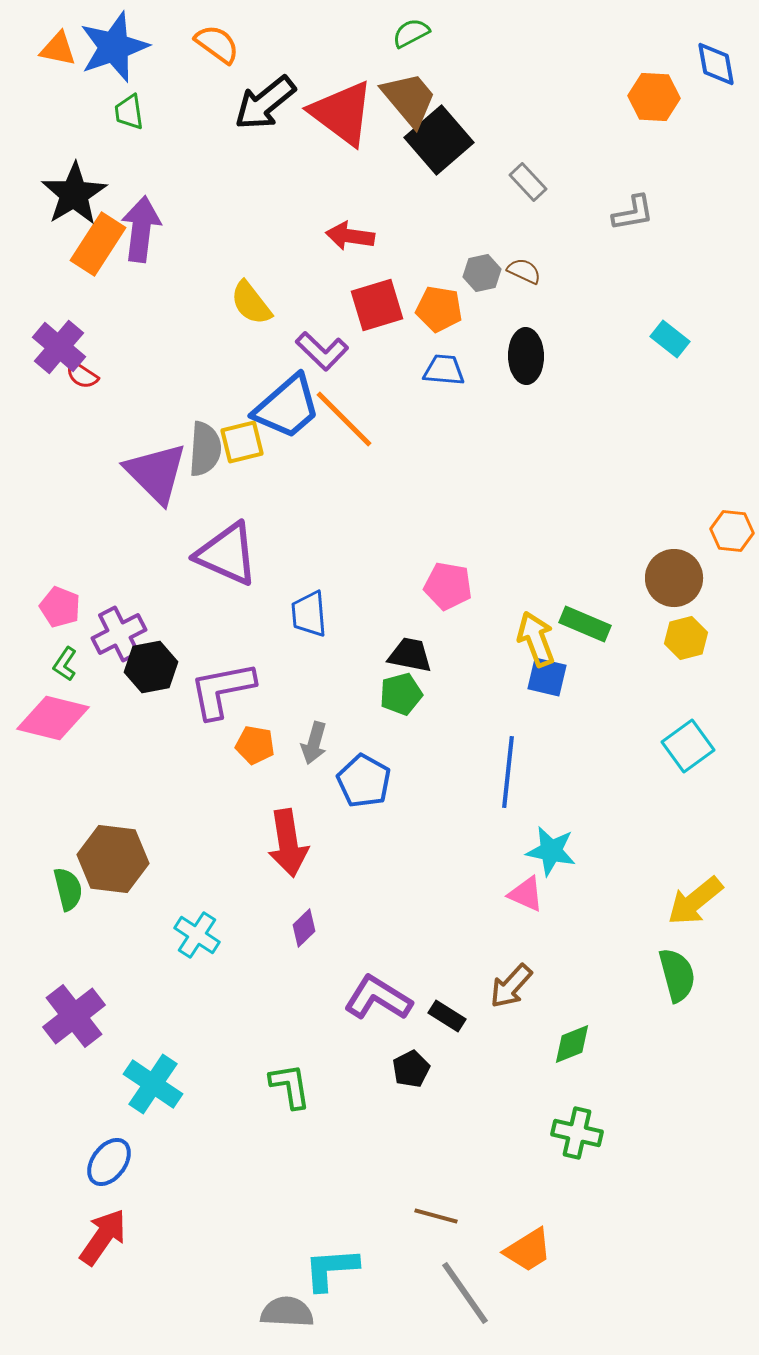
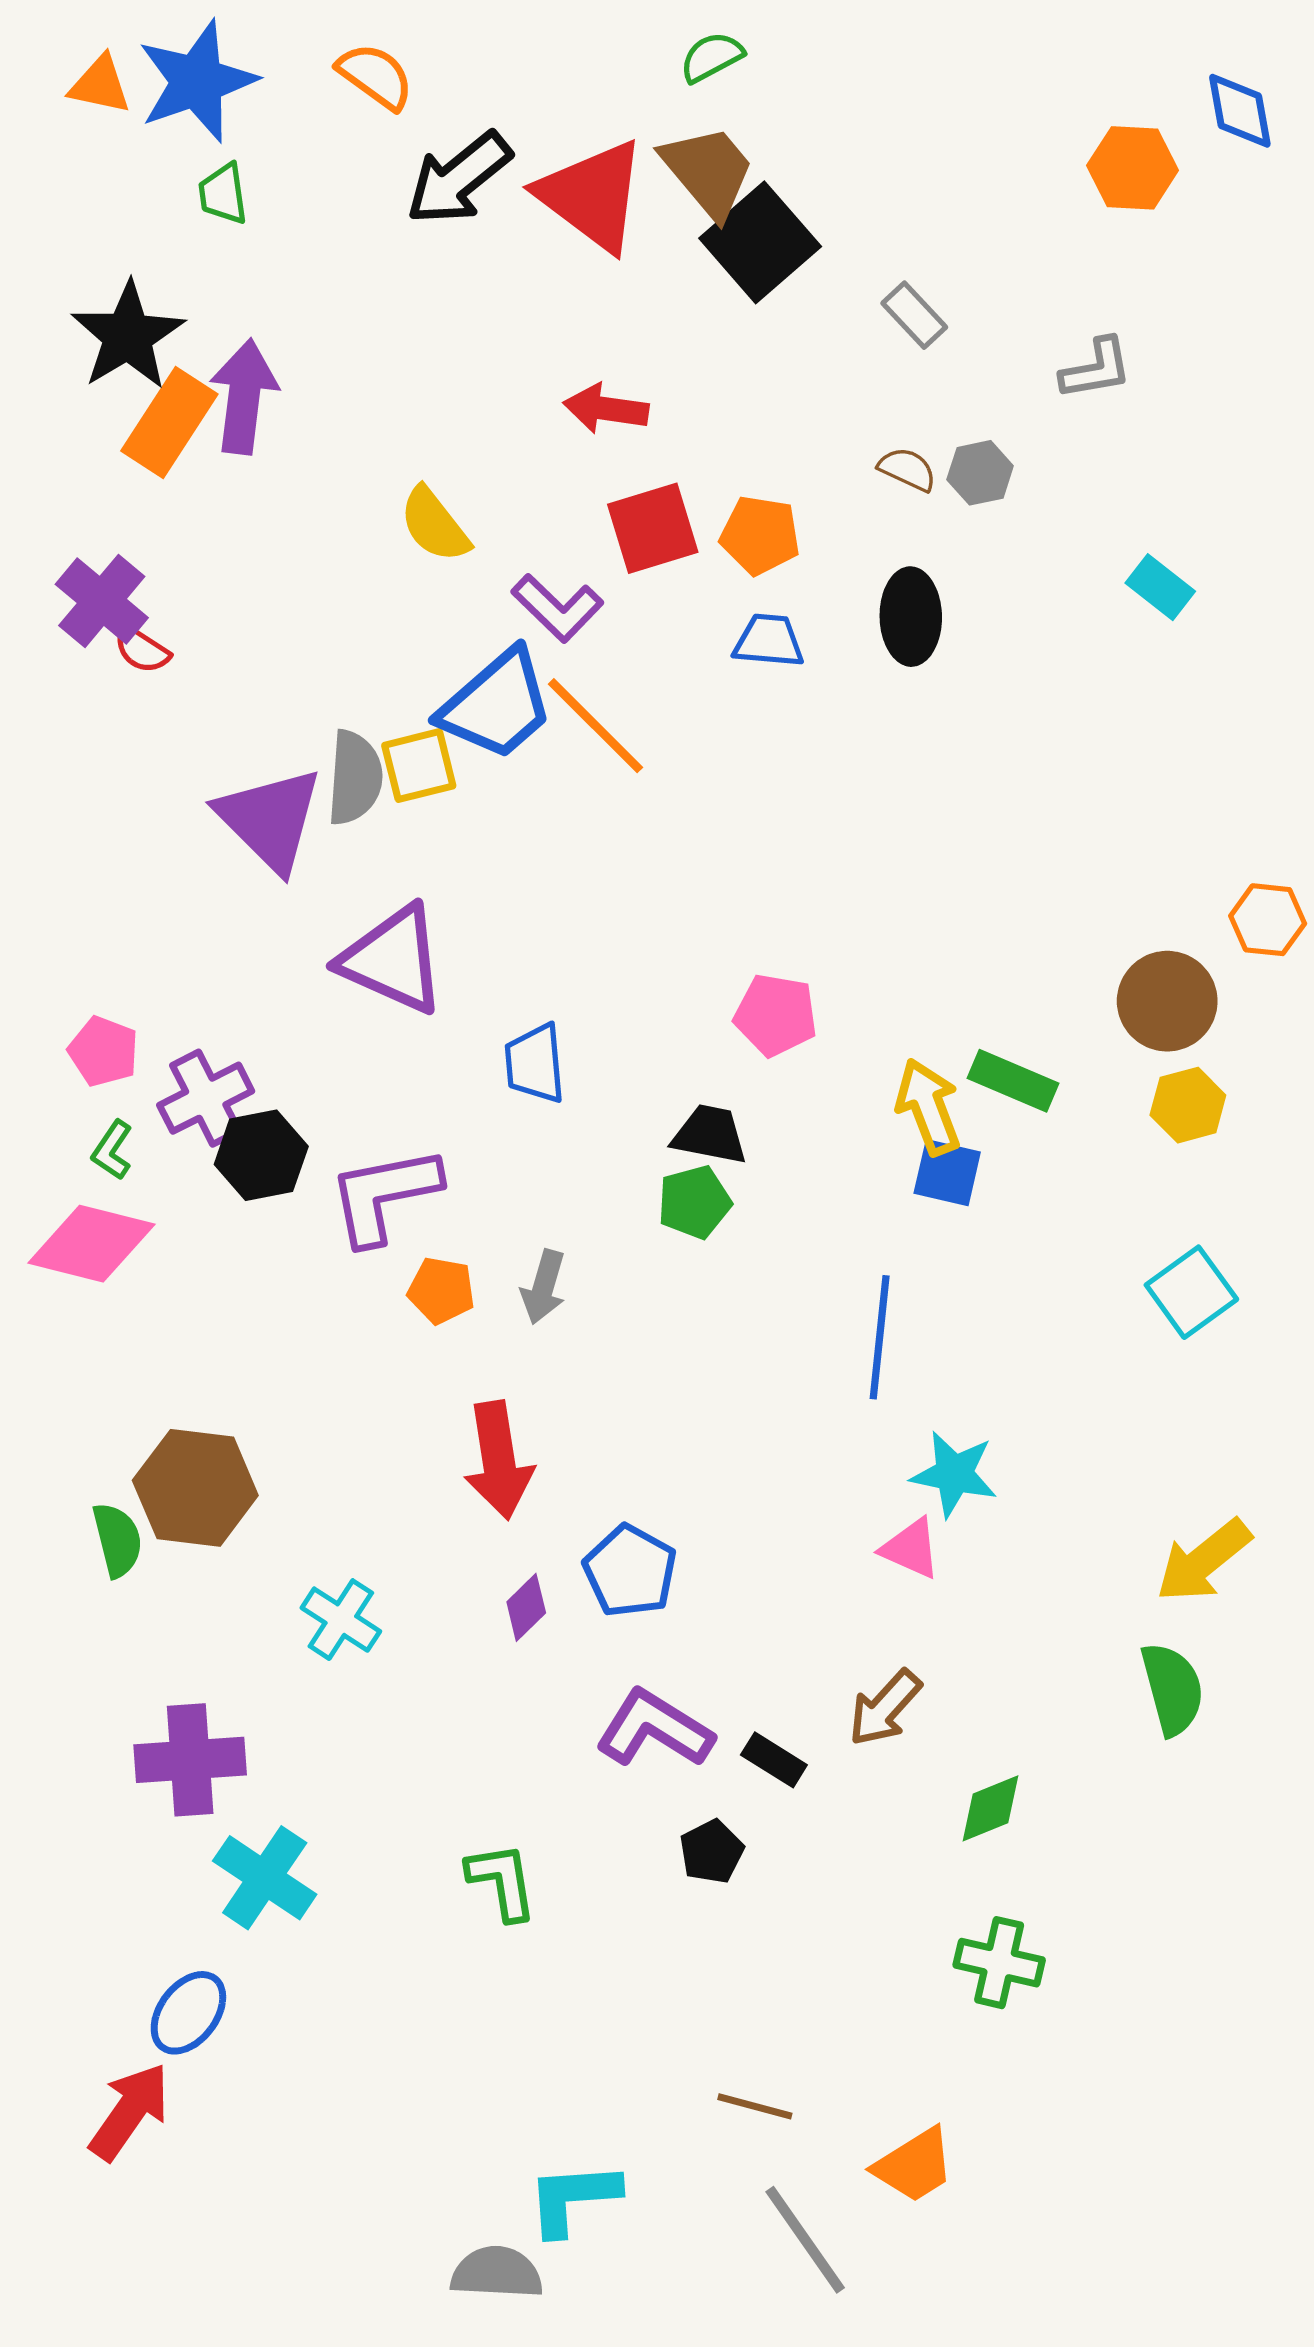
gray hexagon: (482, 273) -> (980, 473), moved
blue pentagon: (364, 781) -> (630, 1571), moved
purple cross: (74, 1016) -> (190, 1760), moved, turned 34
red arrow: (103, 1237) -> (130, 2112), moved

